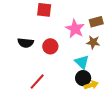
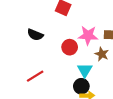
pink star: (75, 29) -> (88, 35), turned 30
red circle: (50, 46) -> (70, 47), moved

